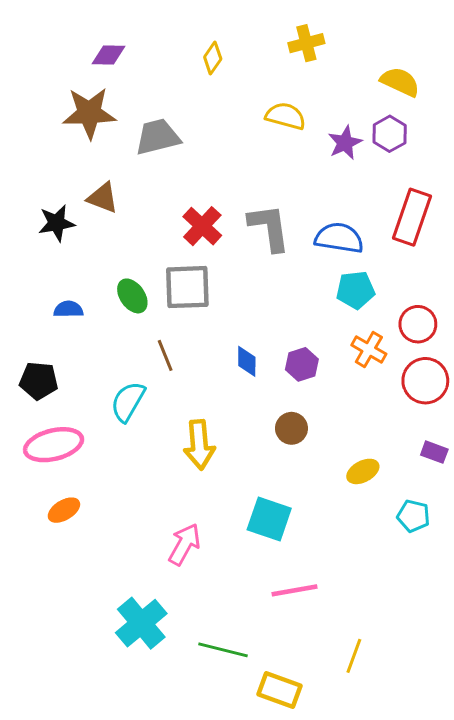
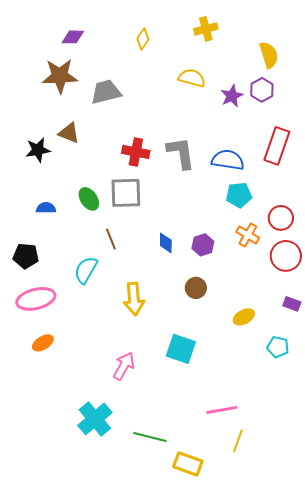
yellow semicircle: (400, 82) -> (269, 55), turned 48
red cross: (202, 226) -> (136, 152), turned -32
pink line: (294, 590) -> (222, 410), moved

